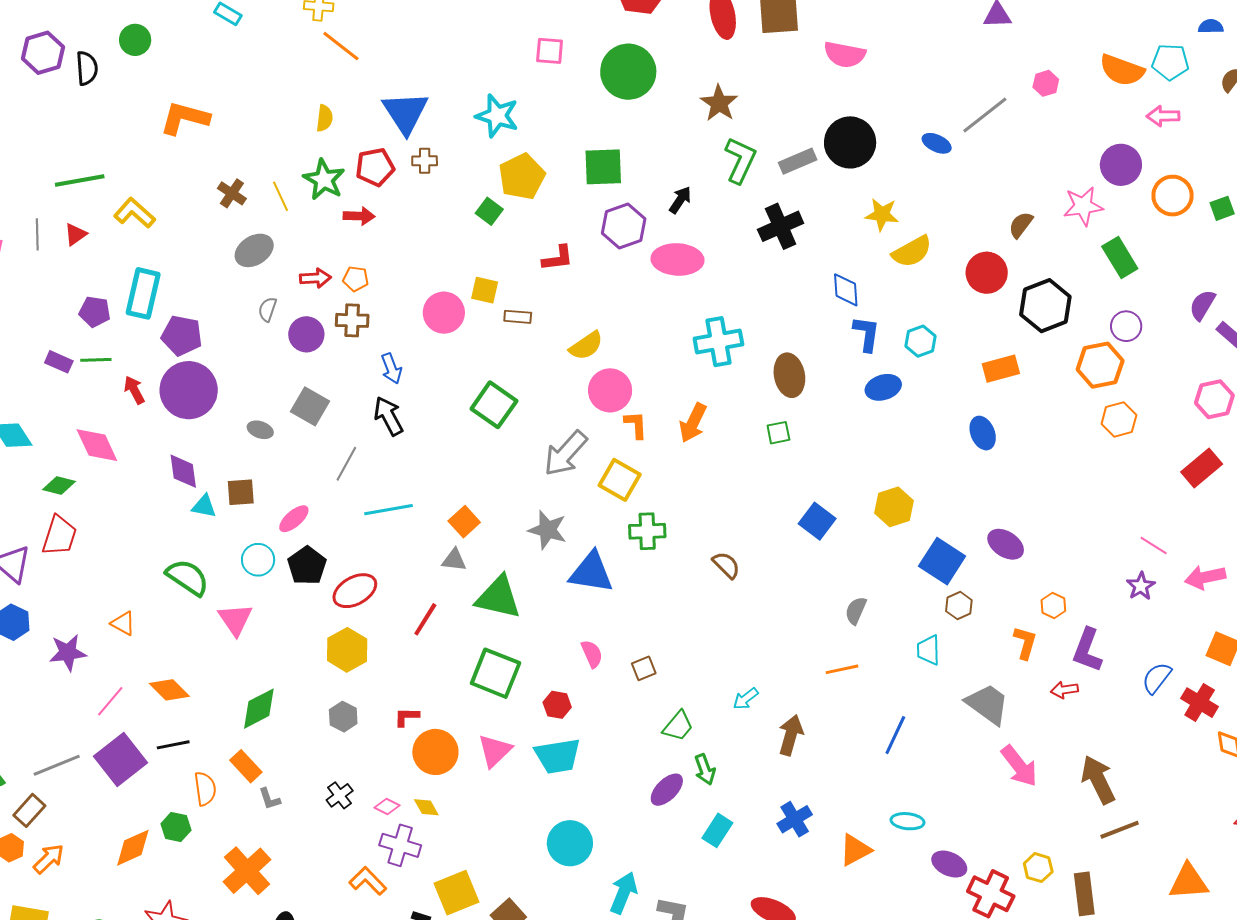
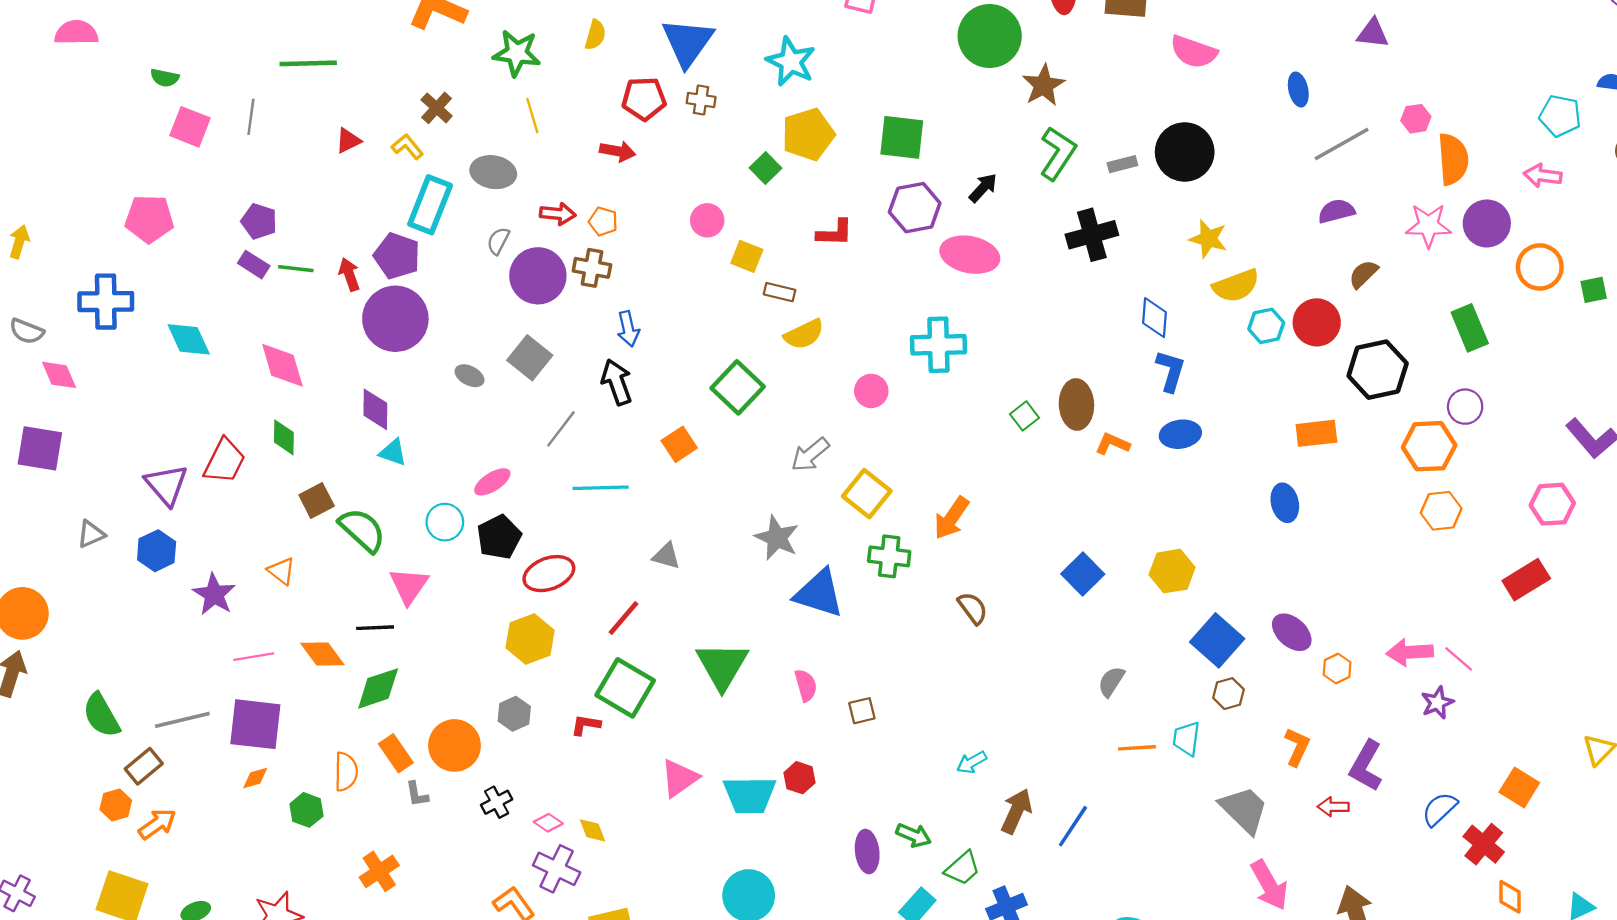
orange semicircle: (1122, 70) -> (1453, 159), moved, turned -123
green circle: (628, 72) -> (990, 36), moved
blue ellipse: (937, 143) -> (1298, 89), moved, turned 44
gray rectangle: (798, 161) -> (1122, 164), size x0.7
green star: (324, 180) -> (517, 53), moved, turned -30
brown cross: (232, 193) -> (437, 108), moved
pink star: (1083, 206) -> (1428, 226), moved
yellow L-shape: (134, 213) -> (407, 147), moved, size x0.7
red triangle: (75, 234) -> (348, 141), moved
gray ellipse: (254, 250) -> (493, 172), turned 33
cyan rectangle: (143, 293) -> (430, 205), moved
purple semicircle: (1202, 305) -> (1336, 211), moved, turned 36
purple pentagon: (95, 312) -> (259, 221), moved
pink circle: (444, 313) -> (707, 220), moved, size x0.7
purple circle: (306, 334) -> (538, 276), size x1.4
cyan hexagon: (921, 341) -> (1266, 326), moved
cyan cross: (718, 342) -> (938, 345), moved
yellow semicircle: (586, 346) -> (804, 334), moved
red arrow: (134, 390) -> (349, 274), moved
pink circle: (610, 390) -> (871, 391), size x0.7
orange arrow: (693, 423) -> (951, 518), moved
orange L-shape: (636, 425) -> (1112, 444), moved, turned -72
green square: (778, 433) -> (1025, 416), moved, turned -35
gray arrow: (565, 453) -> (810, 455), size x0.7
green diamond: (59, 485) -> (284, 437), moved, turned 68
brown square: (241, 492) -> (317, 501), moved, turned -32
orange square: (464, 522) -> (679, 444), moved
pink arrow: (1205, 577) -> (1410, 652), moved
green triangle: (498, 597) -> (722, 666), moved, turned 39
orange hexagon: (1053, 605) -> (1337, 669), moved
purple star: (68, 652) -> (214, 594), turned 30
orange line: (842, 669) -> (1137, 748), moved
green square: (495, 673) -> (625, 688), moved
pink line: (110, 701) -> (254, 657), turned 32
red hexagon: (557, 705) -> (799, 778), moved
green diamond: (259, 709) -> (378, 688), moved
green trapezoid: (678, 726) -> (962, 868), moved
blue line: (895, 735) -> (1073, 826), moved
black line: (173, 745) -> (375, 628), moved
orange circle: (435, 752) -> (454, 745), moved
purple square: (120, 759) -> (255, 724), turned 36
green arrow: (705, 769) -> (914, 835), turned -56
purple ellipse: (667, 790) -> (867, 852), turned -60
orange diamond: (133, 848) -> (255, 778), moved, size x0.6
orange cross: (247, 871) -> (379, 871), size x0.7

